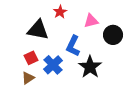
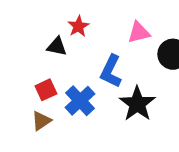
red star: (60, 12) -> (78, 26), moved
black triangle: (38, 30) -> (57, 46), size x0.6

